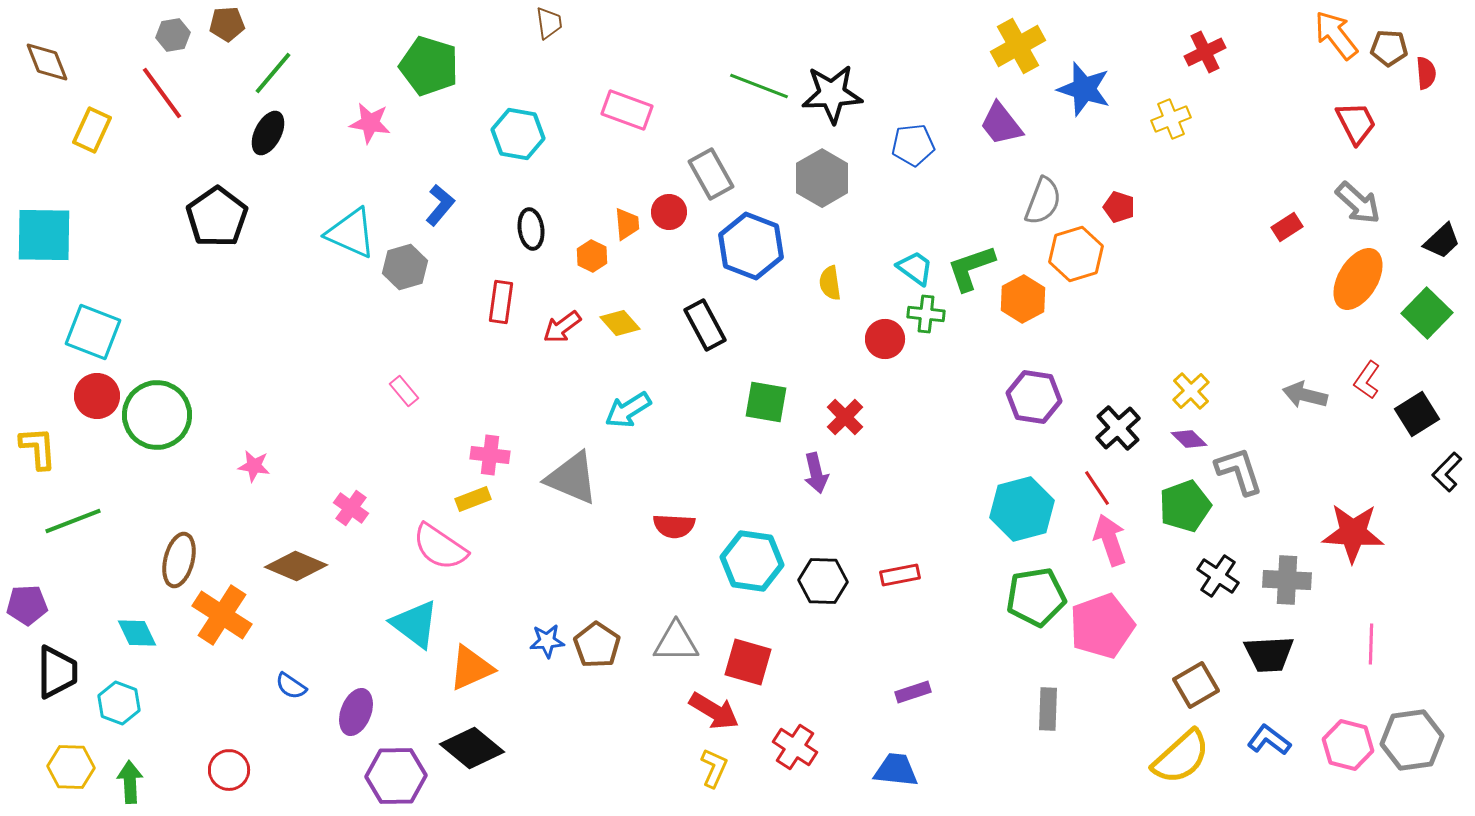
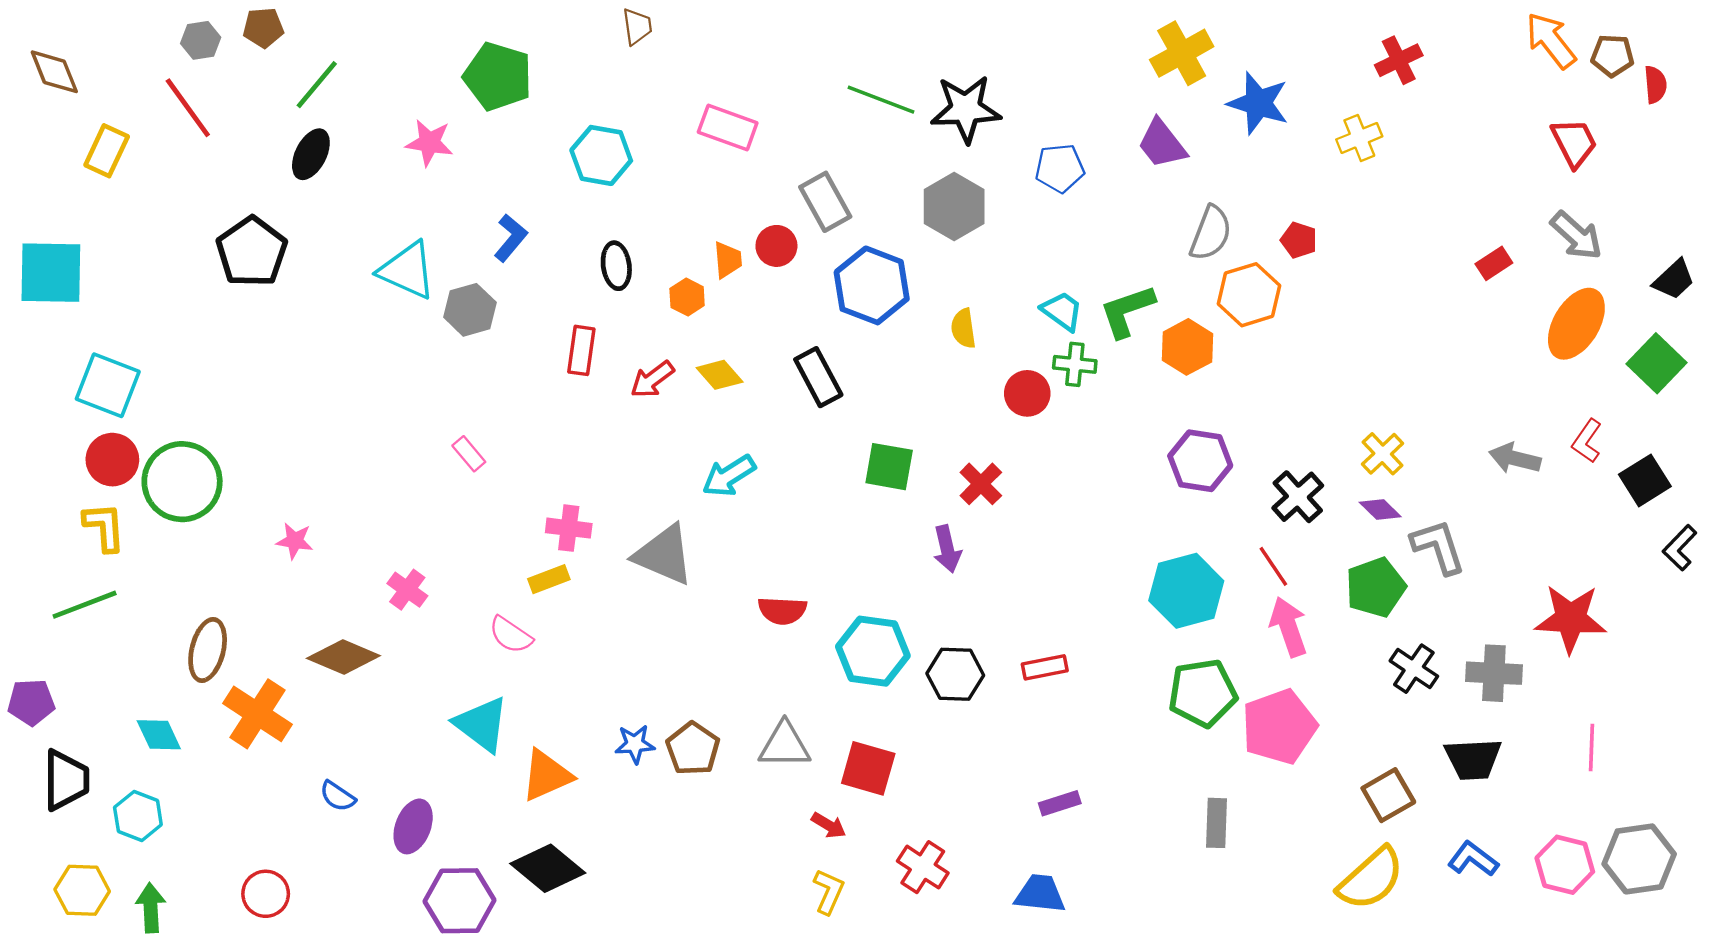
yellow L-shape: (38, 448) -> (104, 527), moved
pink semicircle: (440, 547) -> (511, 635), size x0.7
red arrow: (714, 711) -> (829, 825), size x0.6

